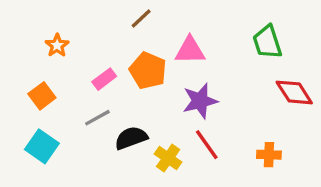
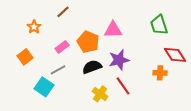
brown line: (141, 19) -> (63, 12), moved
black semicircle: (131, 138) -> (92, 67), moved
cyan square: (42, 146) -> (44, 87), moved
orange cross: (269, 155) -> (160, 73), moved

